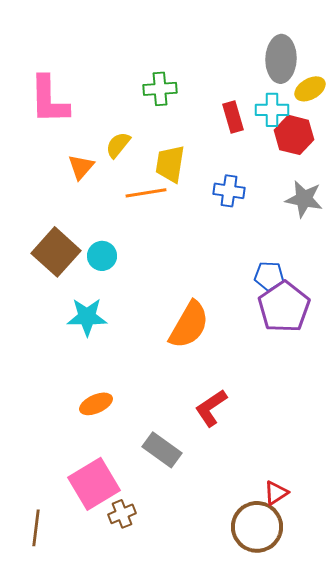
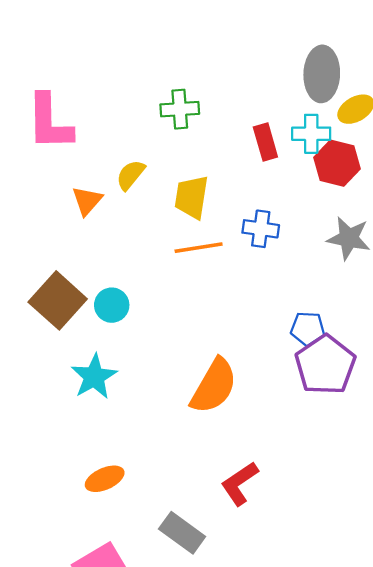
orange line: (146, 193) -> (199, 248), moved
cyan star: (87, 317) -> (94, 377), turned -30

